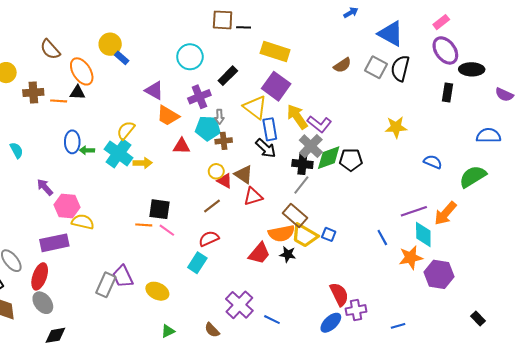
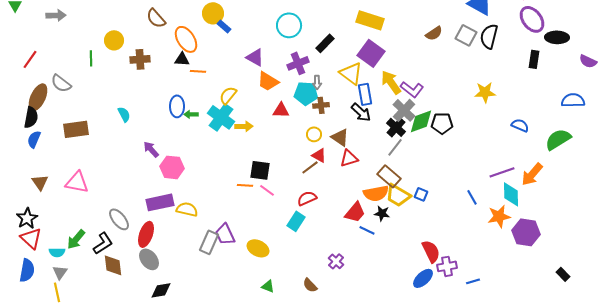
orange line: (59, 101) -> (198, 71), moved
black cross: (302, 164) -> (396, 127), turned 36
red triangle: (225, 181) -> (319, 155), moved
yellow semicircle: (83, 222) -> (187, 209), moved
purple cross: (239, 305) -> (336, 261), size x0.6
blue line: (272, 320) -> (367, 230), moved
blue line: (398, 326) -> (473, 281), moved
green triangle: (168, 331) -> (268, 286), turned 48

